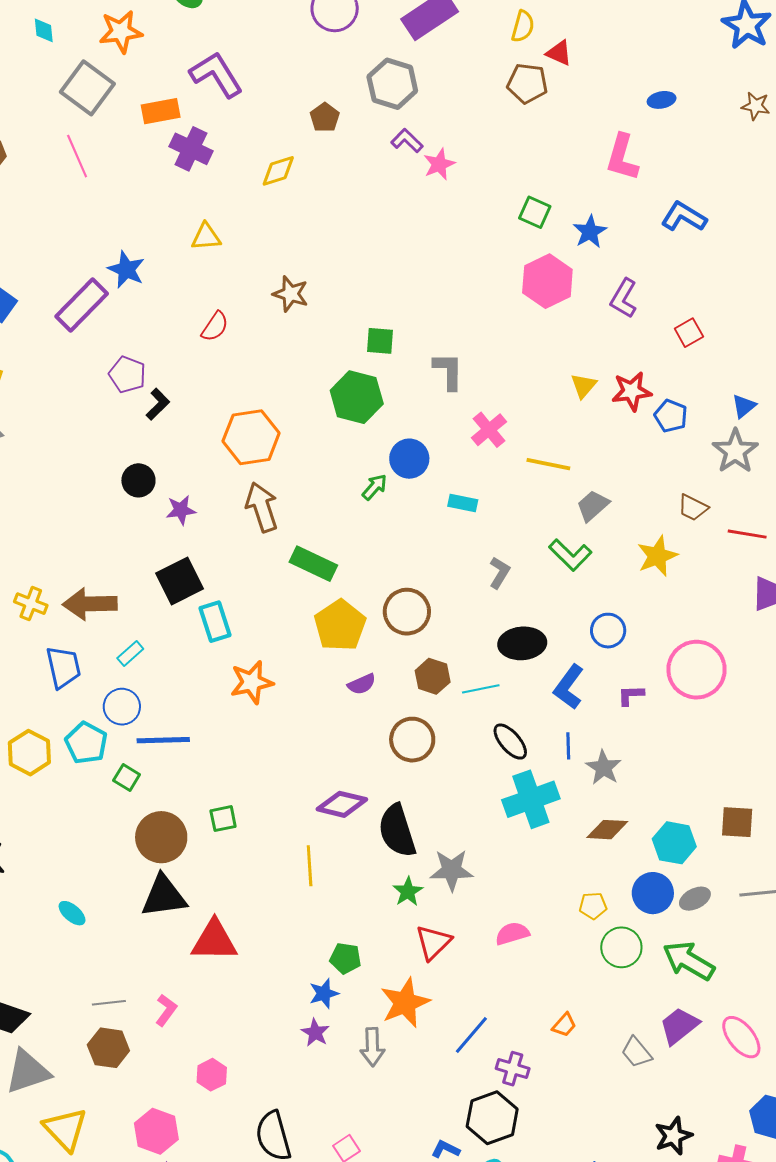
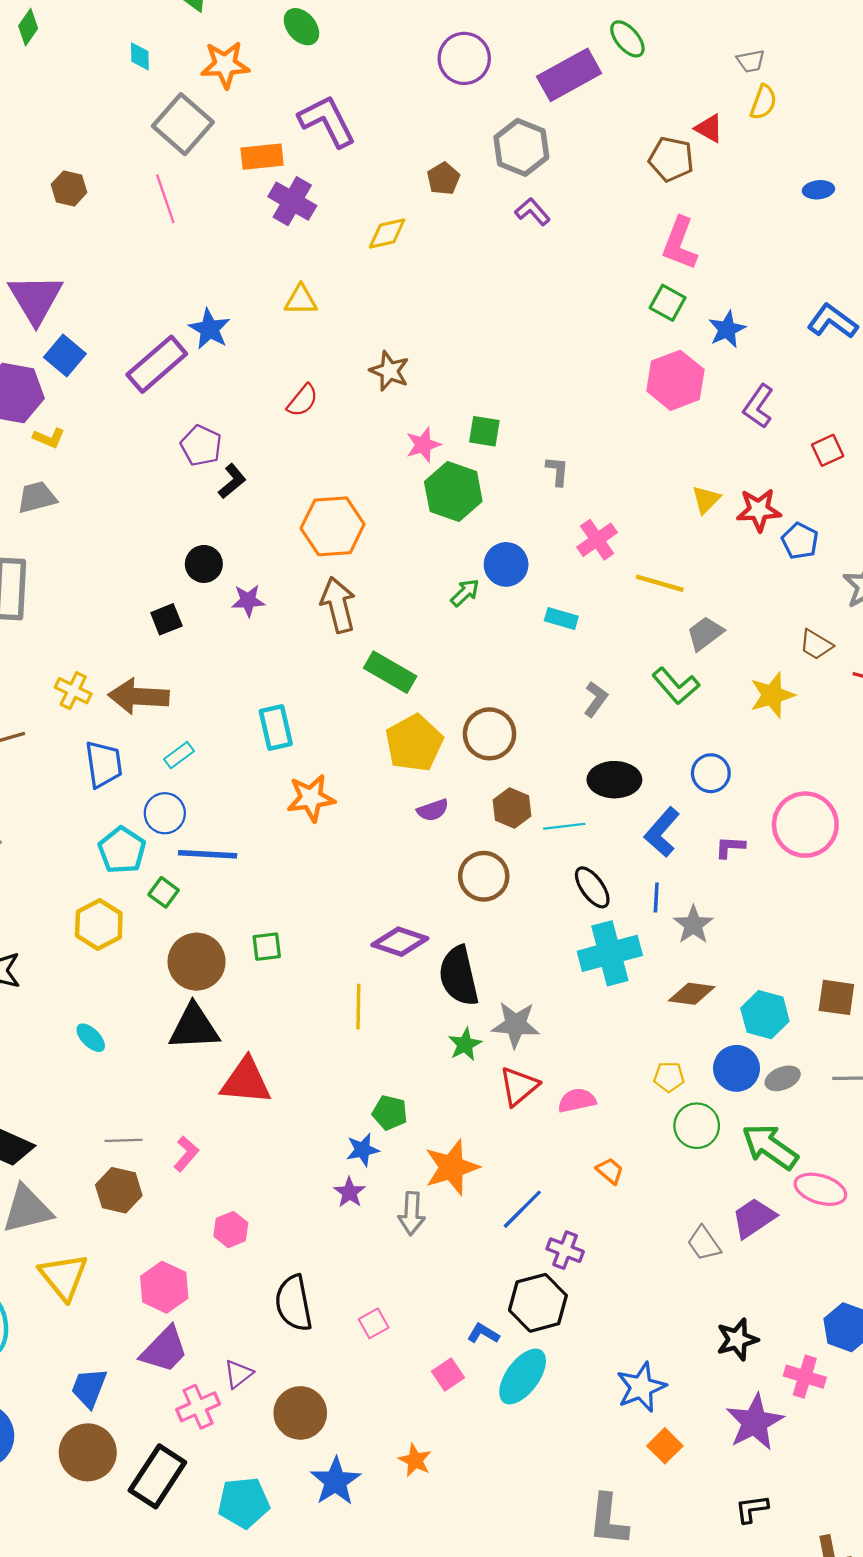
yellow semicircle: (523, 26) -> (763, 102), moved
pink L-shape: (622, 157) -> (680, 243), moved
pink star: (439, 164) -> (423, 445), moved
gray L-shape: (448, 371) -> (557, 471), size x0.7
black square: (180, 581) -> (166, 619), moved, size x0.6
yellow hexagon: (29, 753) -> (99, 924), moved
red triangle: (433, 942) -> (519, 1086), moved
orange trapezoid: (564, 1025) -> (610, 1171), moved, turned -96
pink ellipse: (741, 1037) -> (820, 1189), moved, turned -39

